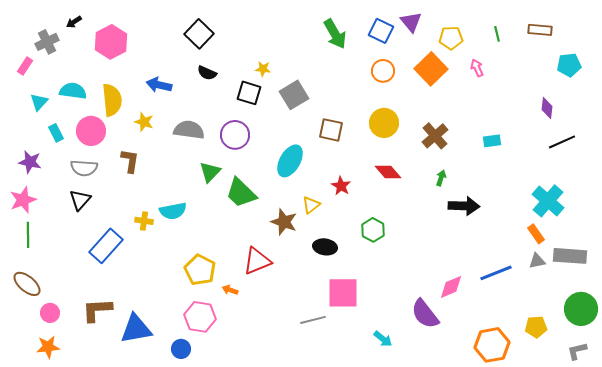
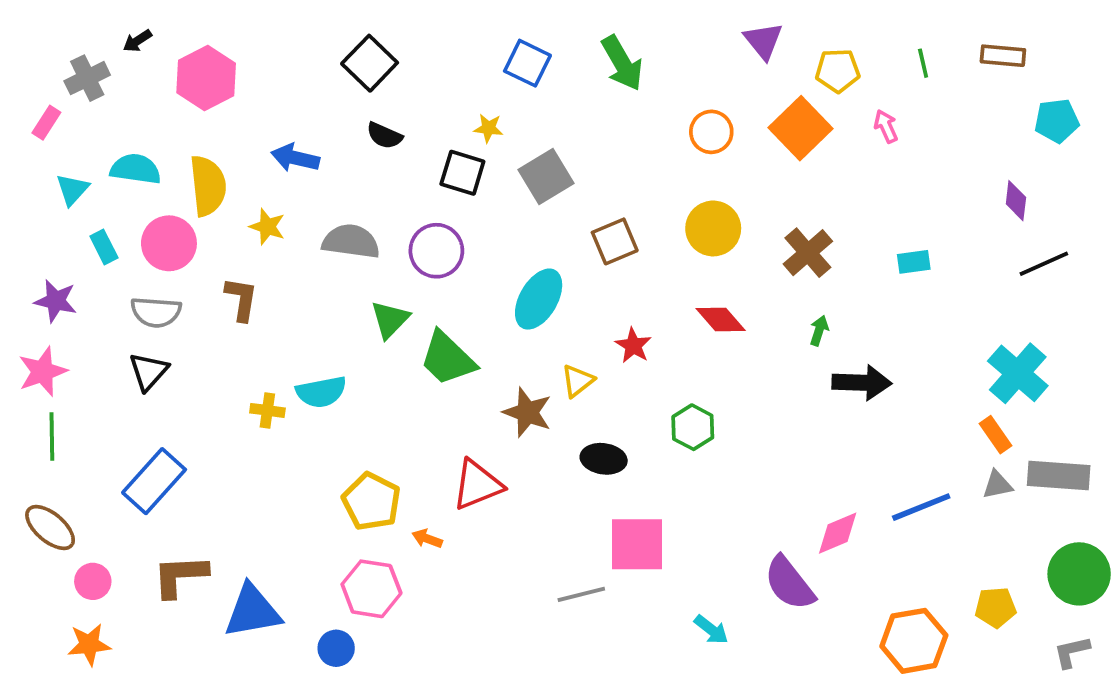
blue square: (381, 31) -> (527, 63), moved
brown square: (331, 130) -> (615, 241), turned -35
blue rectangle: (106, 246) -> (154, 481), moved

